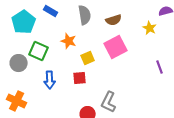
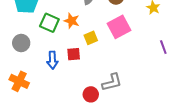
green square: (39, 51) -> (49, 23), moved
red square: (80, 78) -> (74, 54), moved
gray L-shape: (109, 102) -> (112, 82), turned -130

